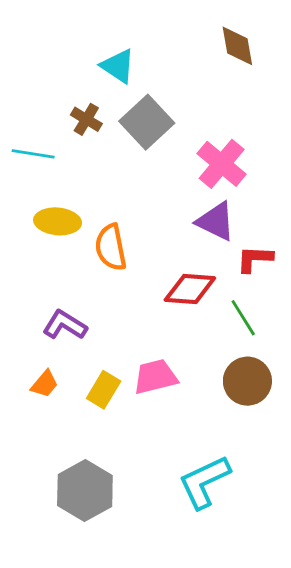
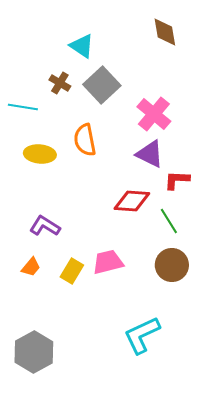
orange semicircle: (111, 247) -> (85, 140), moved
gray hexagon: (85, 490) -> (34, 352), moved

